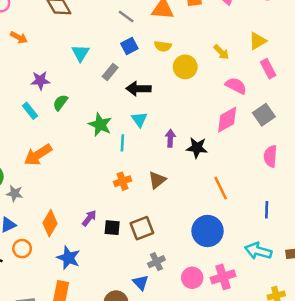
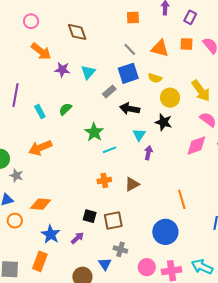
orange arrow: (19, 37) -> (41, 51), size x1.5
blue square: (129, 46) -> (128, 73), size x1.5
yellow arrow: (221, 52) -> (201, 91), size x1.6
purple star: (40, 80) -> (62, 70), moved
cyan triangle: (139, 119) -> (139, 135), moved
cyan line: (122, 143) -> (109, 150), turned 56
black star: (197, 148) -> (163, 122), moved
purple arrow: (89, 218) -> (77, 238), moved
orange diamond: (50, 223) -> (41, 204), turned 55
cyan arrow: (258, 251) -> (202, 267), moved
gray cross: (156, 262) -> (120, 249), turned 32

